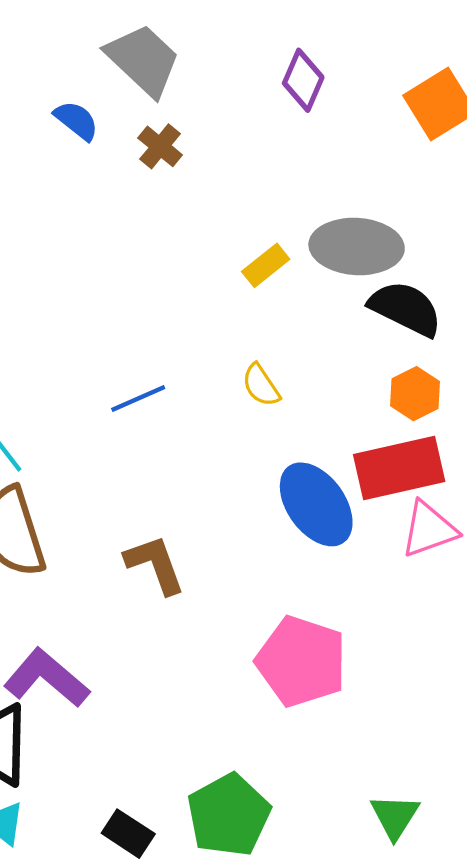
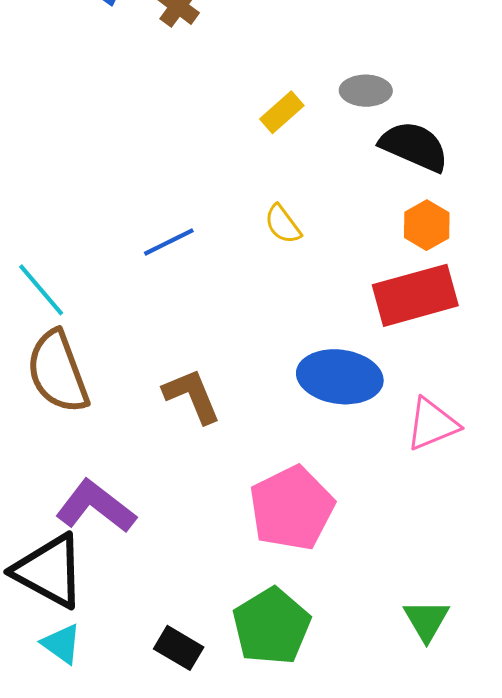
gray ellipse: (357, 247) -> (366, 91), size x0.6
blue ellipse: (316, 504) -> (340, 377), moved, turned -44
pink triangle: (429, 529) -> (432, 424), moved
pink pentagon: (301, 661) -> (292, 508), moved, turned 30

